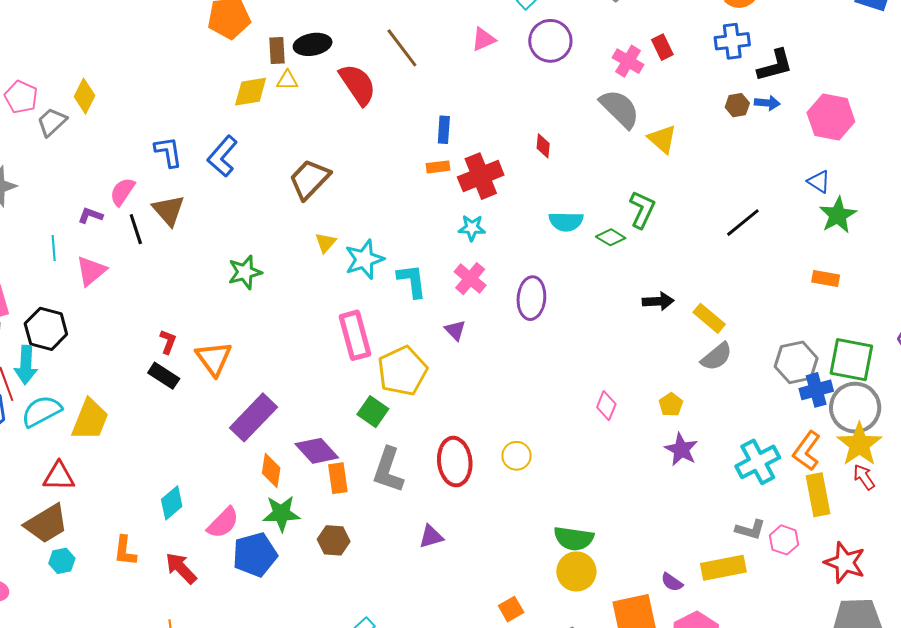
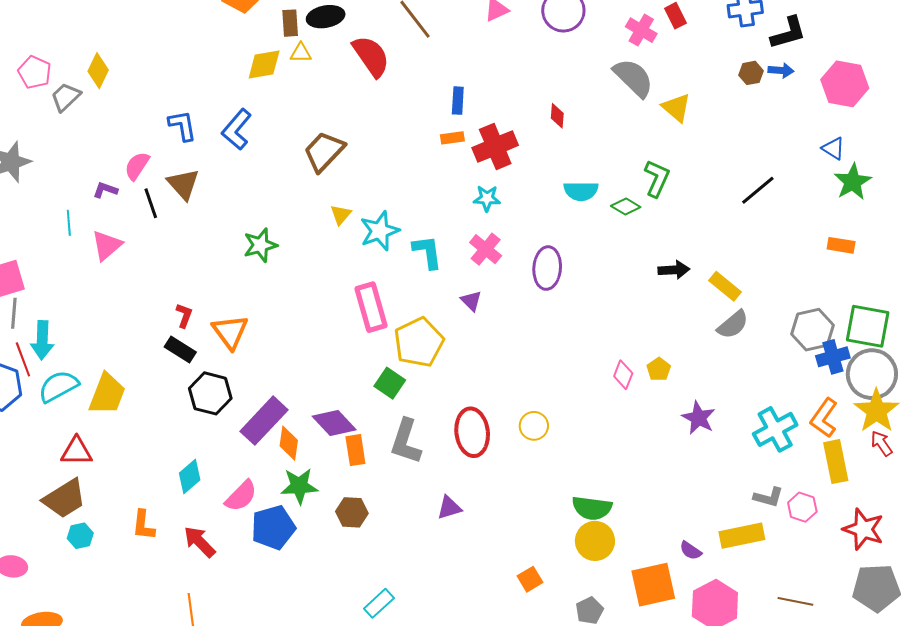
black hexagon: (46, 329) -> (210, 393), moved
yellow pentagon: (671, 405) -> (659, 369), moved
purple rectangle: (253, 417) -> (264, 421), moved

